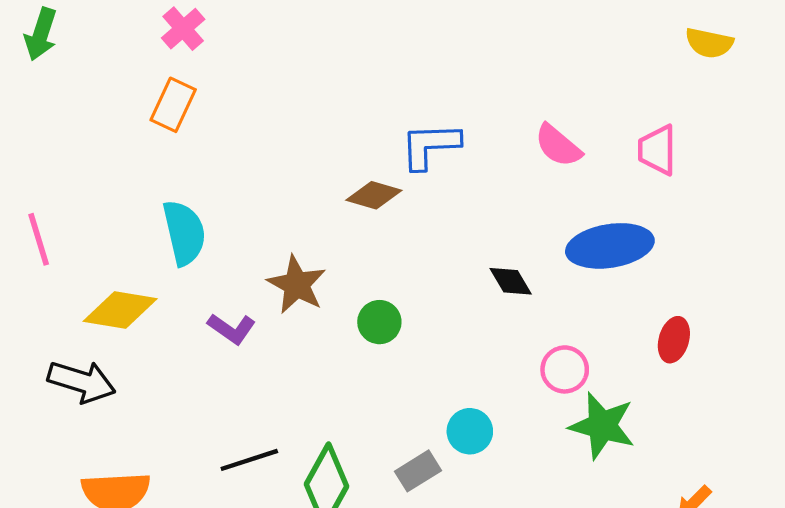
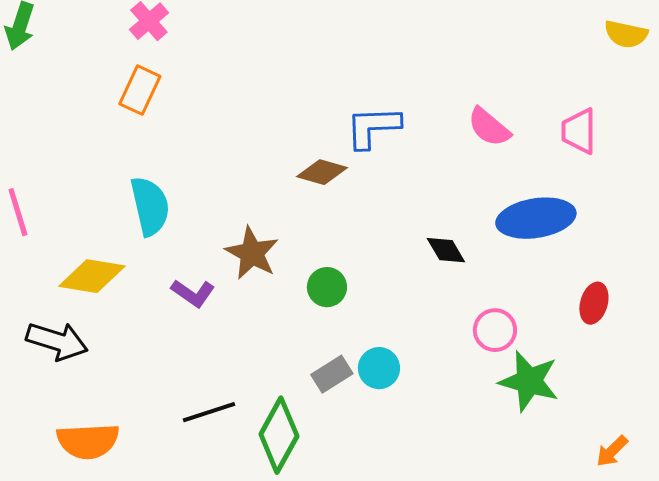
cyan circle: (470, 431) -> (379, 368), moved
gray rectangle: (418, 471) -> (332, 374), moved

